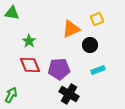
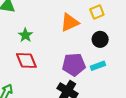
black circle: (90, 45) -> (100, 39), moved
purple pentagon: (59, 69) -> (74, 65), moved

